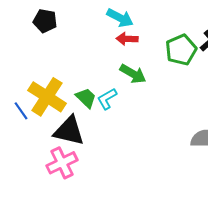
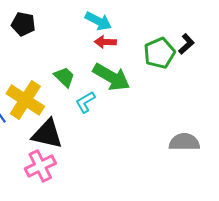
green arrow: (133, 74) -> (111, 77), size x1.4
green trapezoid: (86, 98) -> (64, 77), moved

